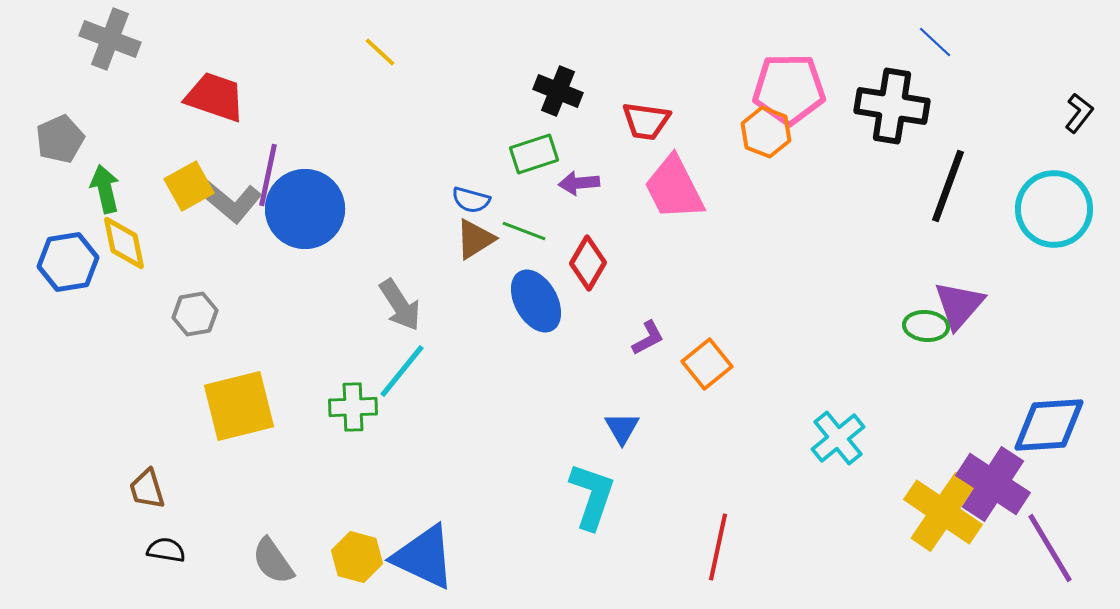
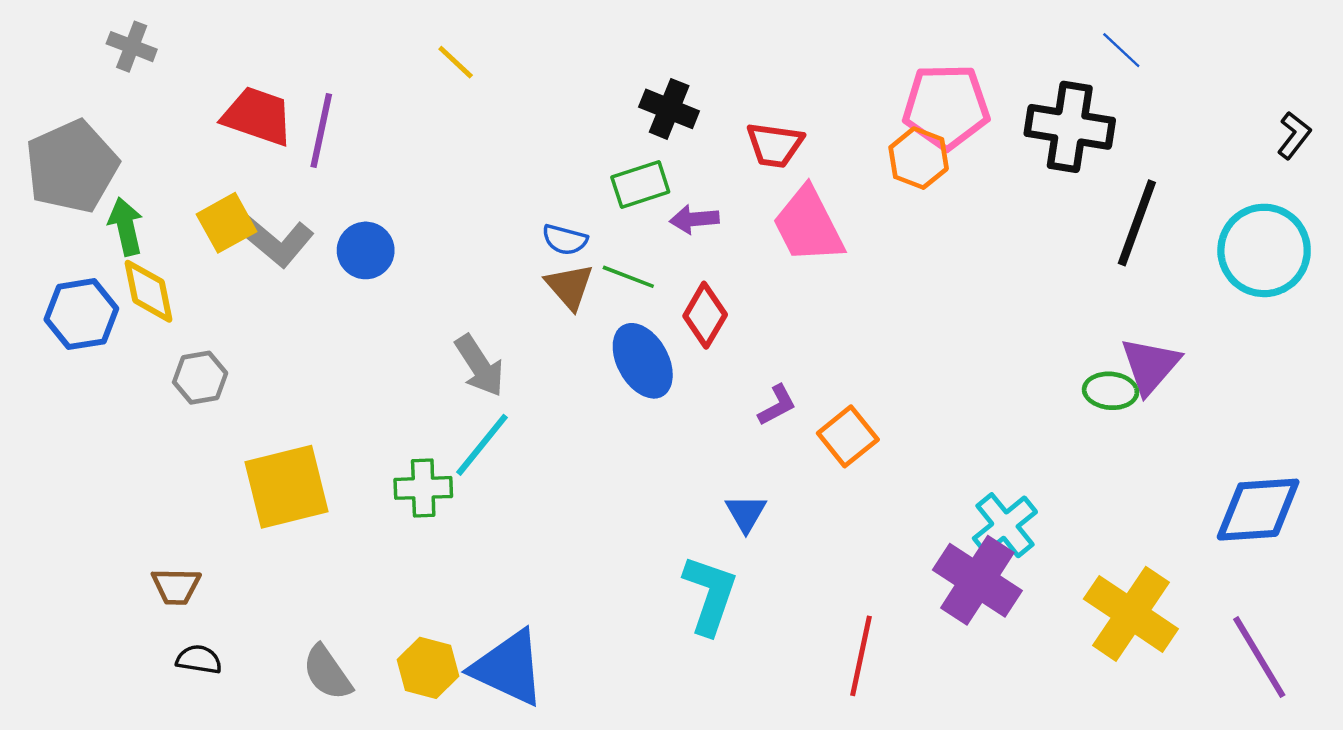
gray cross: (110, 39) -> (132, 47), size x0.7
gray pentagon: (60, 139) -> (72, 166), size x1.6
purple line: (268, 175) -> (321, 130), moved
blue circle: (305, 209) -> (366, 250), size x0.6
brown triangle: (475, 239) -> (570, 286), turned -39
gray hexagon: (195, 314) -> (200, 378), moved
purple cross: (993, 484) -> (977, 580), moved
brown trapezoid: (147, 489) -> (176, 586), turned -72

